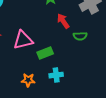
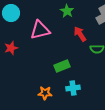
pink triangle: (23, 40) -> (40, 30), moved

